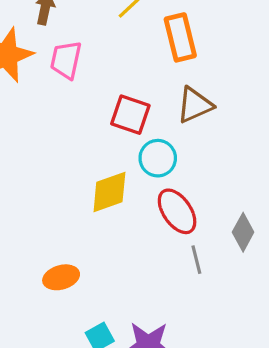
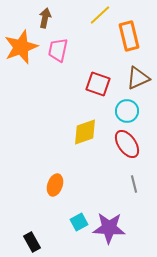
cyan circle: (158, 158) -> (127, 111), moved
gray line: (196, 260) -> (134, 184), moved
orange ellipse: (61, 277) -> (55, 185), turned -55

